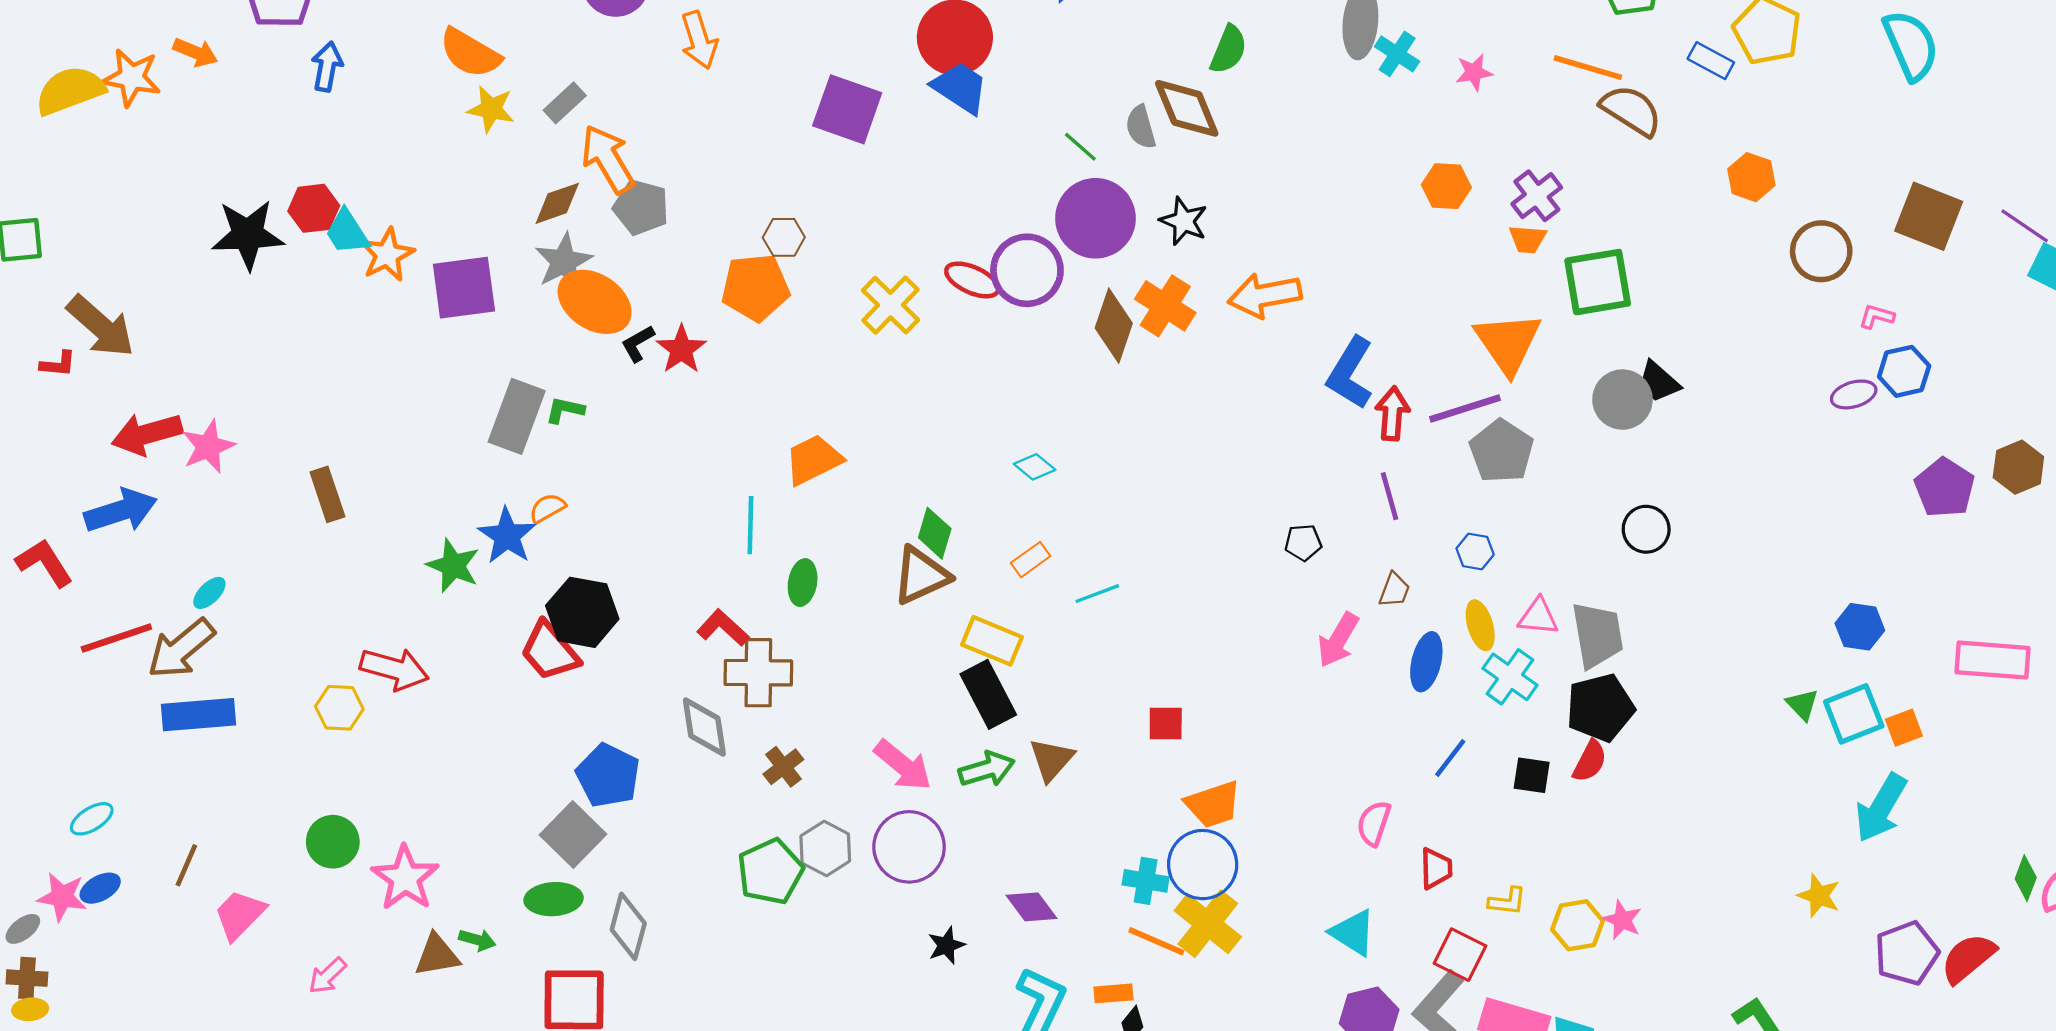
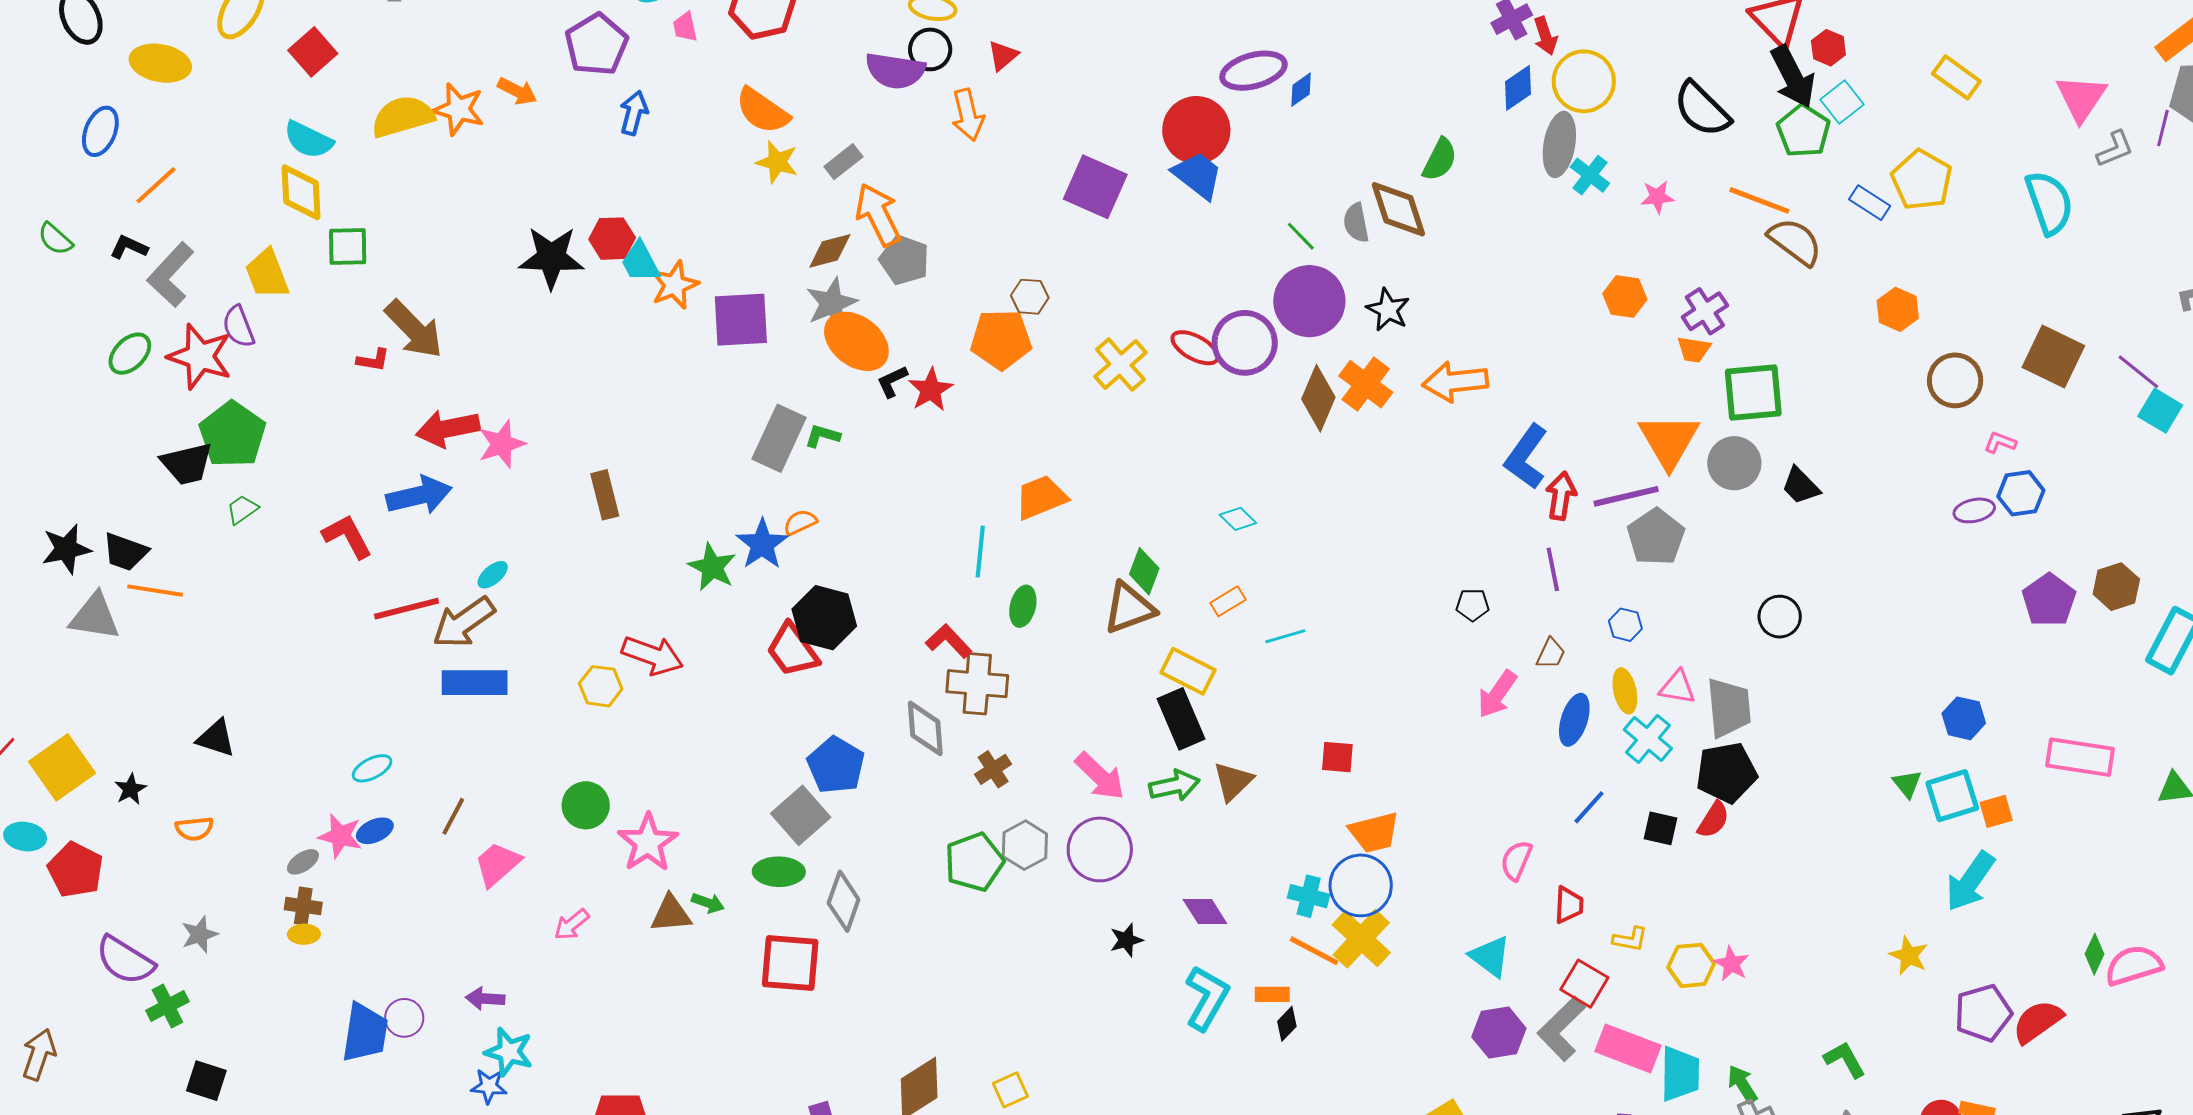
gray circle: (1622, 400) -> (1734, 463), moved

